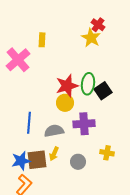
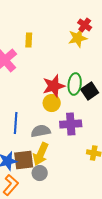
yellow star: (91, 38) -> (78, 38), turned 30
yellow arrow: (54, 154) -> (41, 154), size x1.6
gray circle: (78, 162) -> (40, 173), moved

